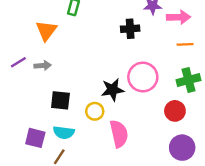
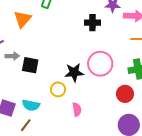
gray arrow: (43, 66) -> (12, 56), moved
black square: (60, 100) -> (30, 65), moved
pink semicircle: (119, 134) -> (77, 110), size x0.6

